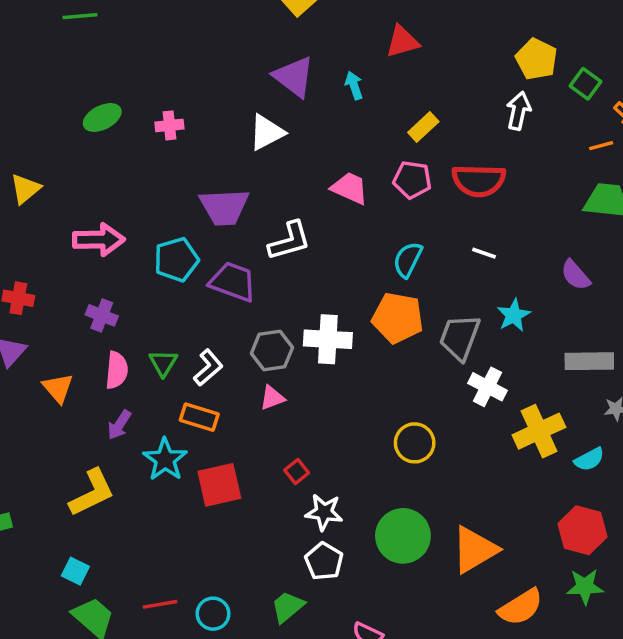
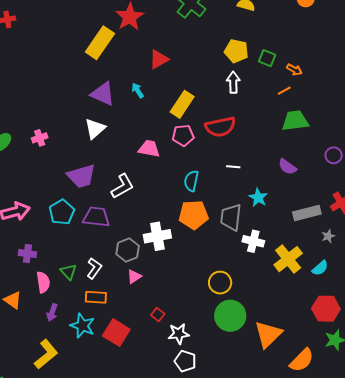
yellow rectangle: (423, 127) -> (182, 104), size x1.5
red square: (219, 485) -> (116, 333), turned -32
green circle: (403, 536) -> (230, 316), moved

